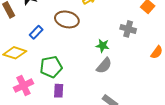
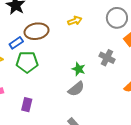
brown ellipse: (67, 19) -> (36, 31), moved, turned -35
green pentagon: (51, 67) -> (27, 62), moved

